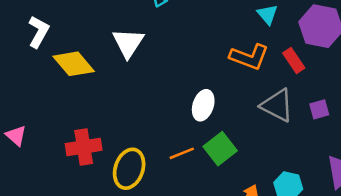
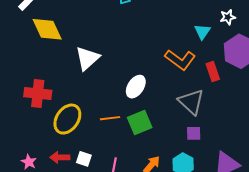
white triangle: (128, 43) -> (87, 58), moved
purple square: (319, 109) -> (194, 133), moved

